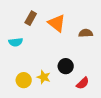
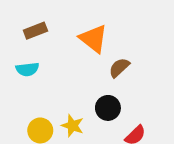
brown rectangle: (31, 18) -> (35, 31), moved, turned 40
brown semicircle: (86, 33) -> (119, 68), moved, turned -40

